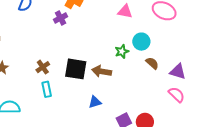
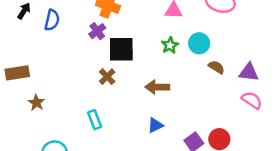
green star: (122, 51) -> (170, 45), moved
brown cross: (43, 67) -> (107, 77), moved
black square: (76, 69) -> (121, 49), moved

